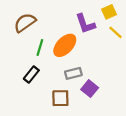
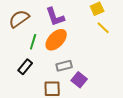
purple L-shape: (85, 24) -> (55, 17), moved

